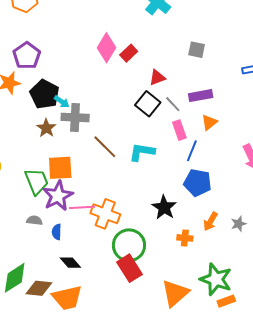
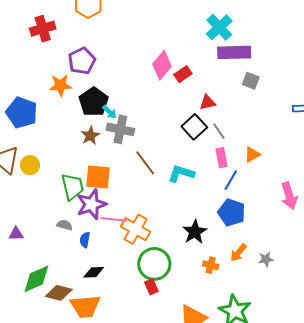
purple rectangle: (201, 96) -> (234, 52), moved, size x1.4
black diamond: (70, 263) -> (94, 272), turned -60
red rectangle: (130, 268) -> (151, 287), size x0.6

